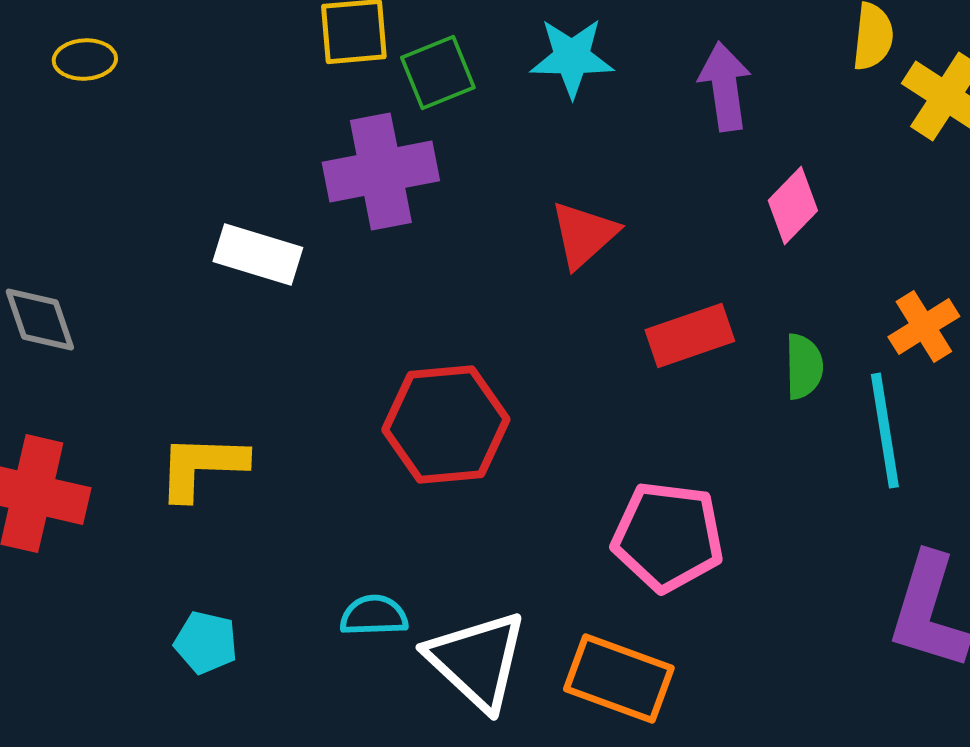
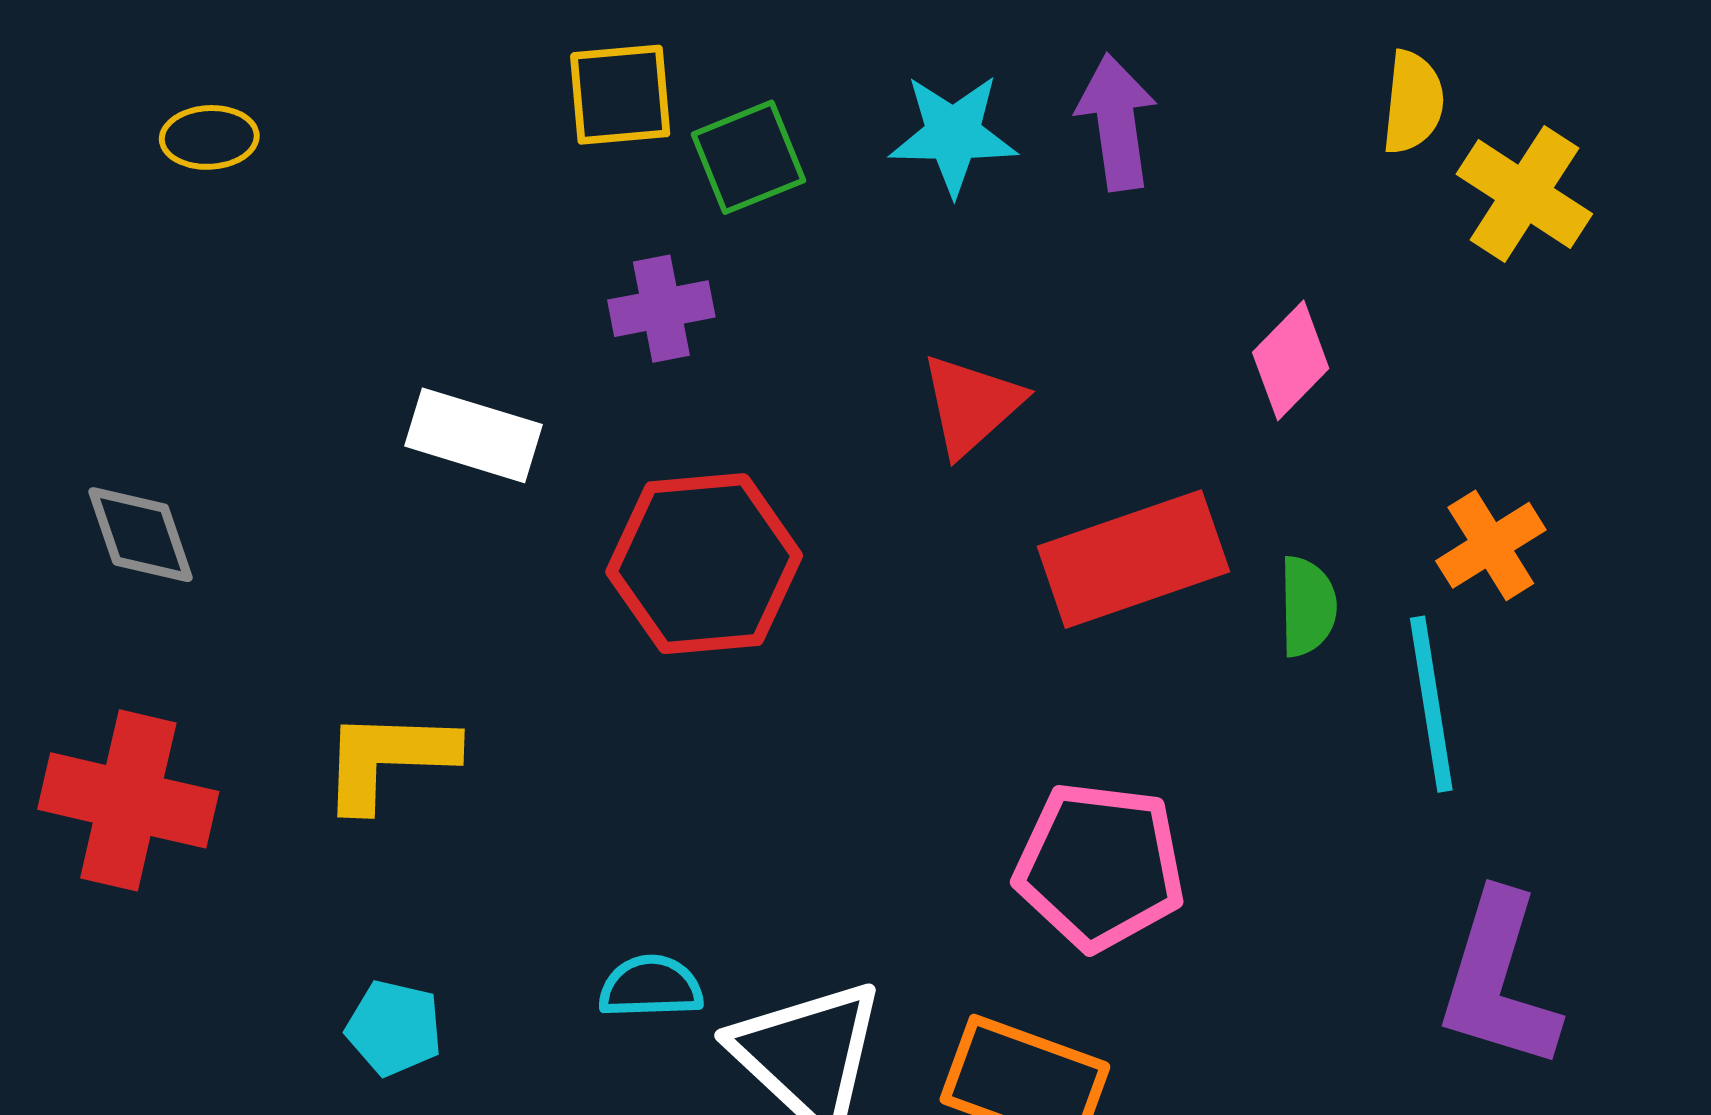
purple arrow: (725, 87) -> (1117, 122), moved
purple cross: (381, 172) -> (661, 309), size x0.6
red rectangle: (690, 336) -> (1133, 559), size x1.4
red hexagon: (446, 425) -> (704, 564), moved

